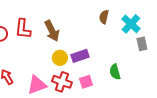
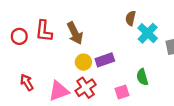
cyan cross: (131, 24) -> (148, 33), moved
red cross: (62, 82) -> (86, 88), turned 36
pink square: (86, 82) -> (122, 92), moved

